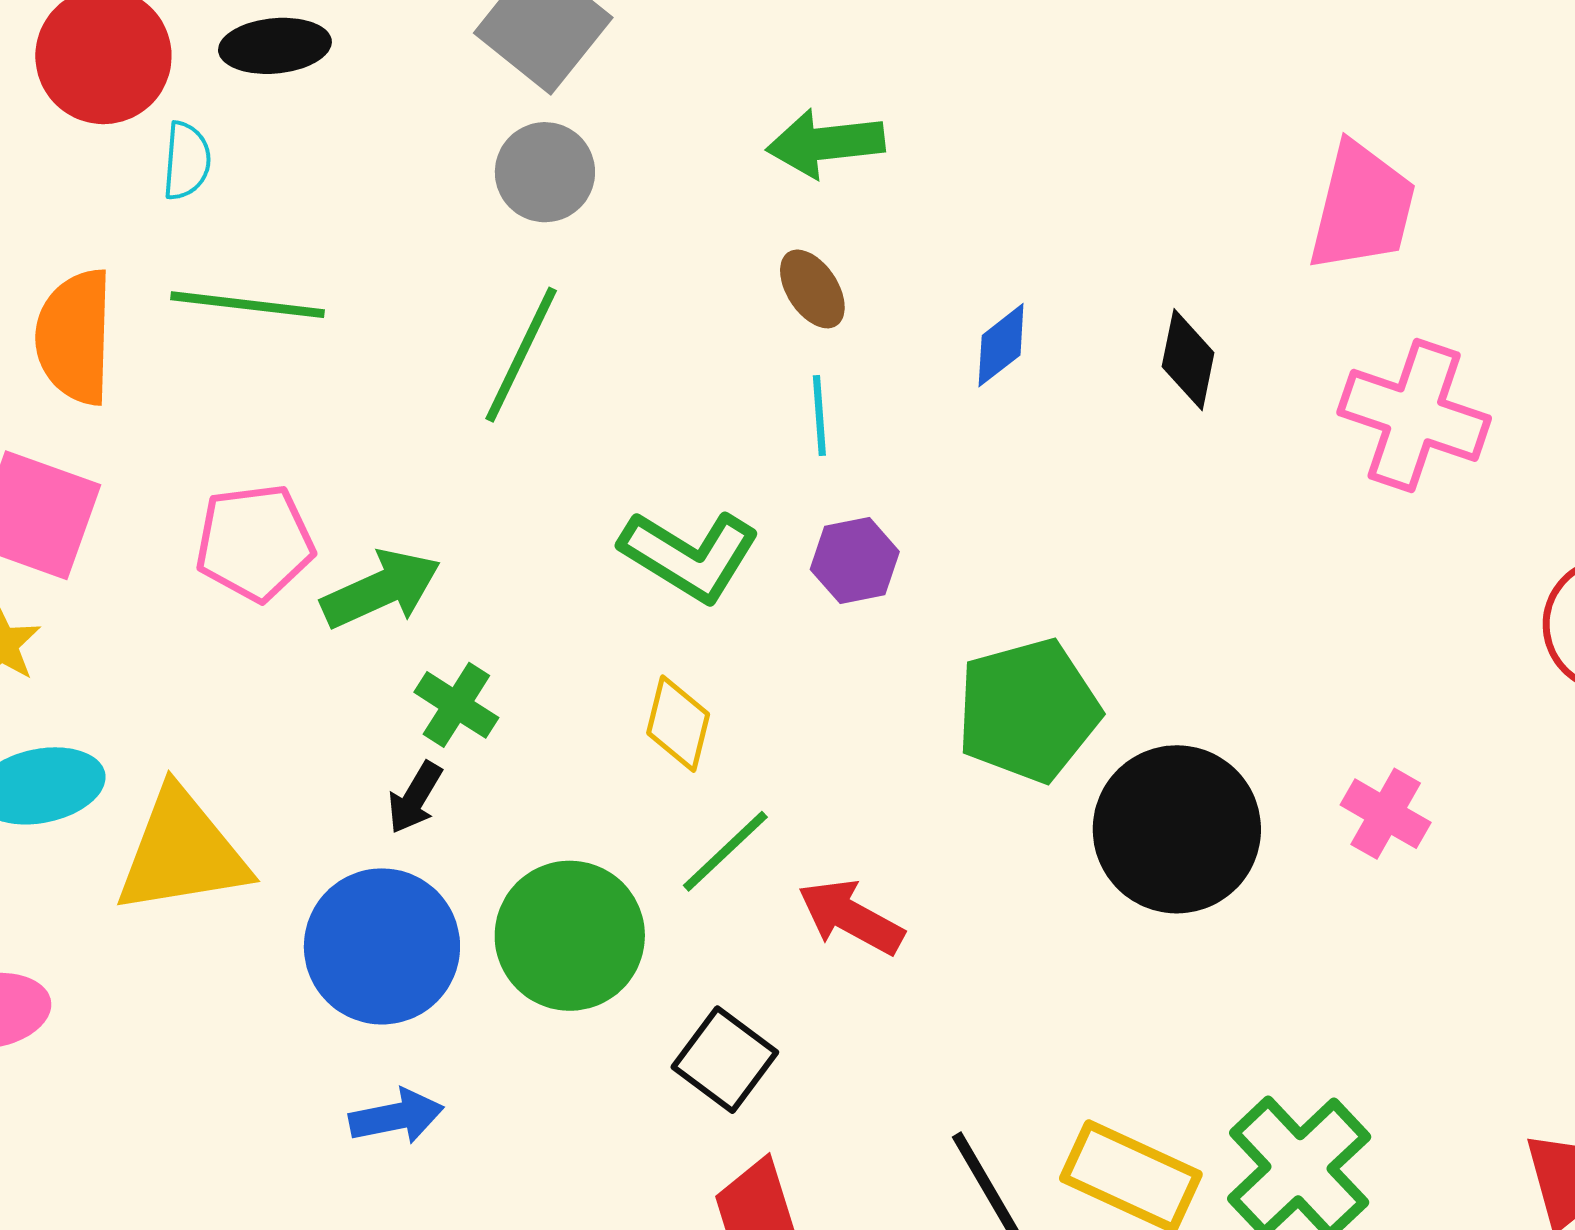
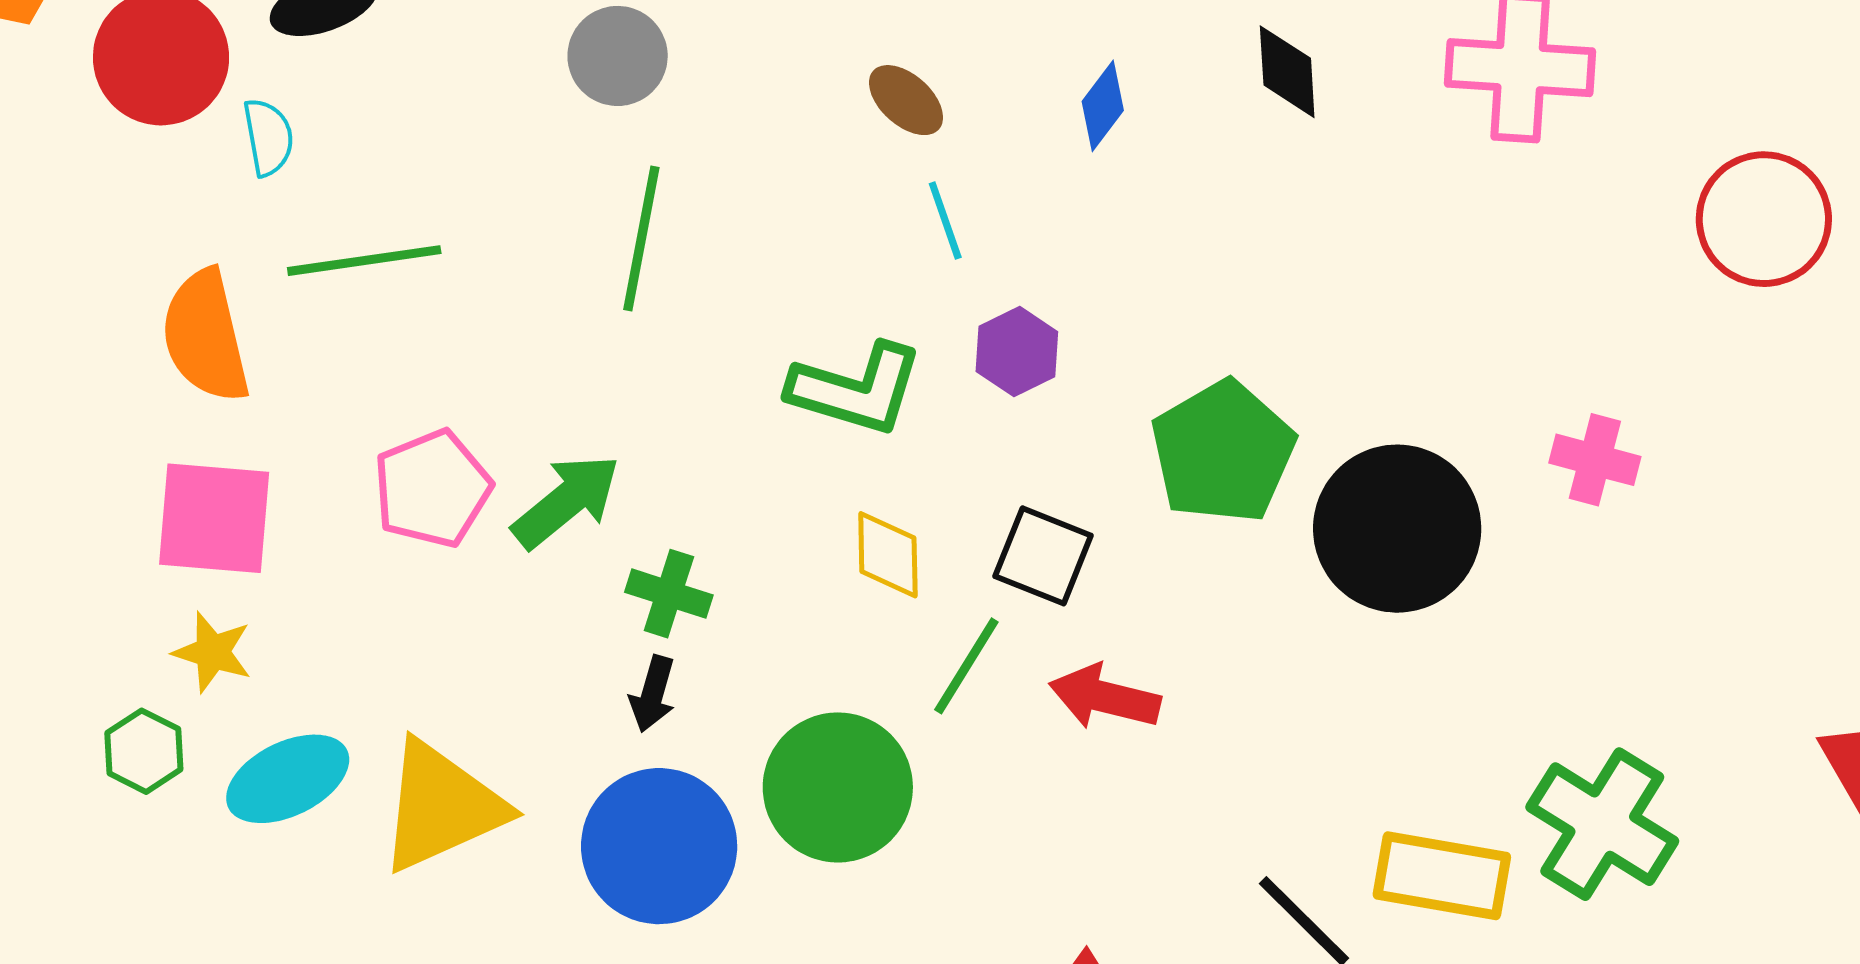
black square: (725, 1060) -> (1043, 556), moved

